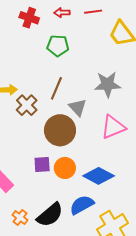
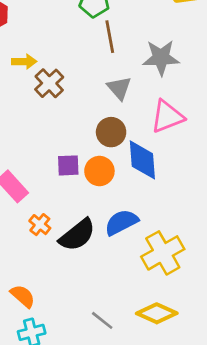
brown line: (56, 88) -> (110, 37), moved, turned -35
brown circle: (60, 130) -> (111, 132), moved, size x0.7
blue diamond: (99, 176) -> (142, 160), moved, turned 56
orange cross: (20, 218) -> (40, 225), moved

